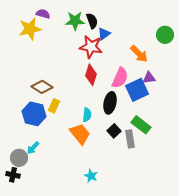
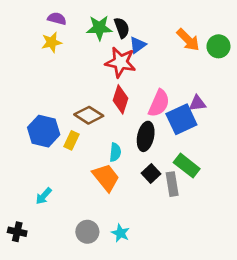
yellow star: (30, 29) -> (52, 42), moved, size x0.7
orange arrow: (139, 54) -> (188, 40), moved
brown diamond: (42, 87) -> (89, 115), moved
blue hexagon: (34, 114) -> (44, 131), moved
gray circle: (19, 158) -> (87, 232), moved

